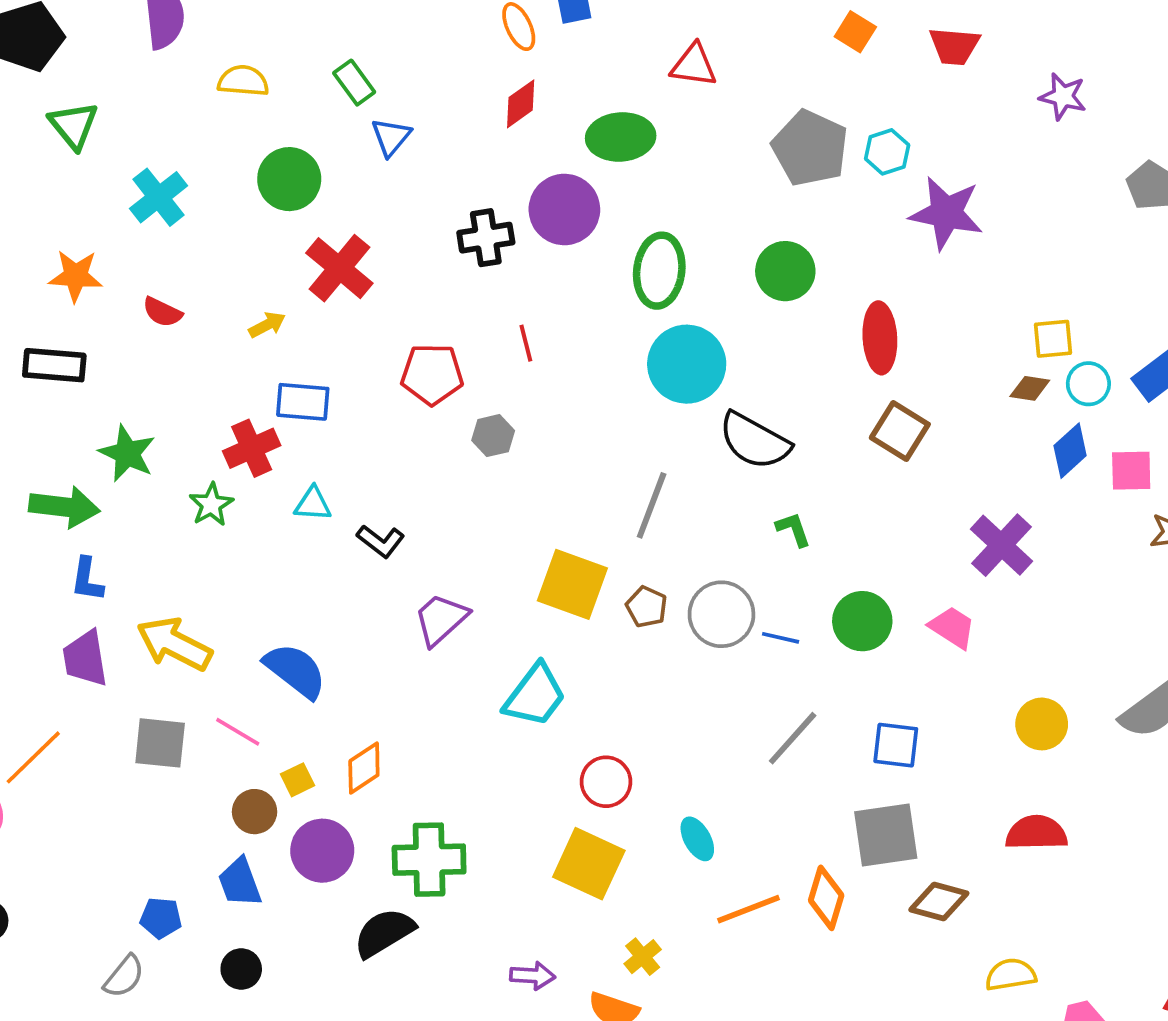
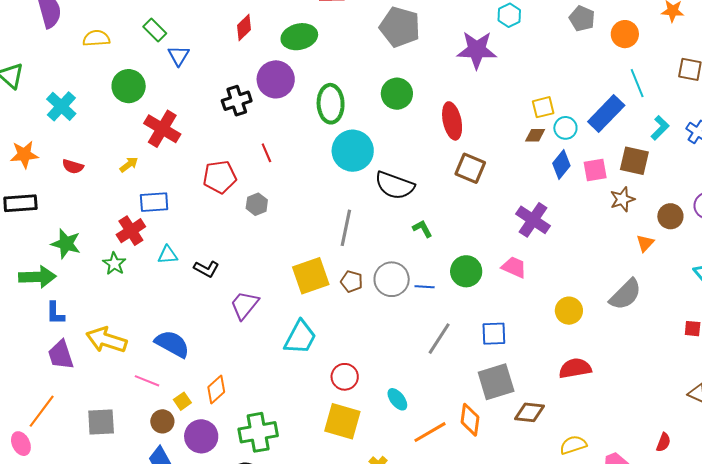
cyan hexagon: (887, 152) -> (509, 15), moved
yellow square: (572, 584) -> (311, 276), turned -30
gray square: (160, 743) -> (101, 422), moved

